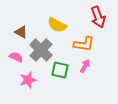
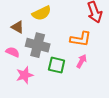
yellow semicircle: (57, 25) -> (42, 13), moved, turned -54
gray cross: (41, 50) -> (38, 45), turned -30

